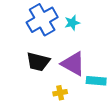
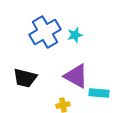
black trapezoid: (38, 62) -> (25, 78), moved

